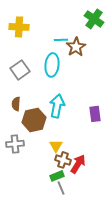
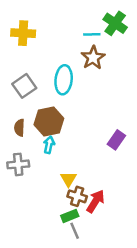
cyan line: (61, 40) -> (92, 34), moved
cyan arrow: (57, 106) -> (49, 145), moved, size x0.6
purple rectangle: (95, 114) -> (116, 140), turned 42
brown hexagon: (34, 120) -> (49, 121), moved
gray cross: (15, 144) -> (18, 164), moved

